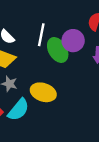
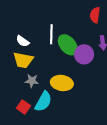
purple circle: (73, 41) -> (84, 54), moved

